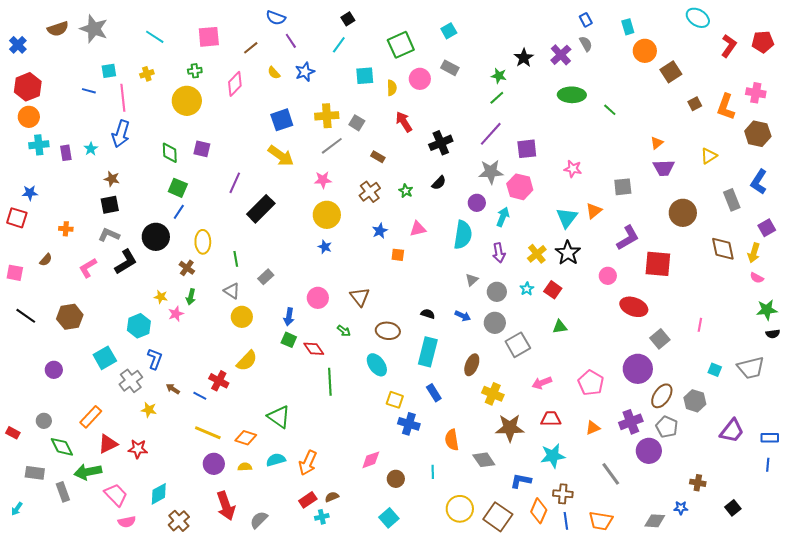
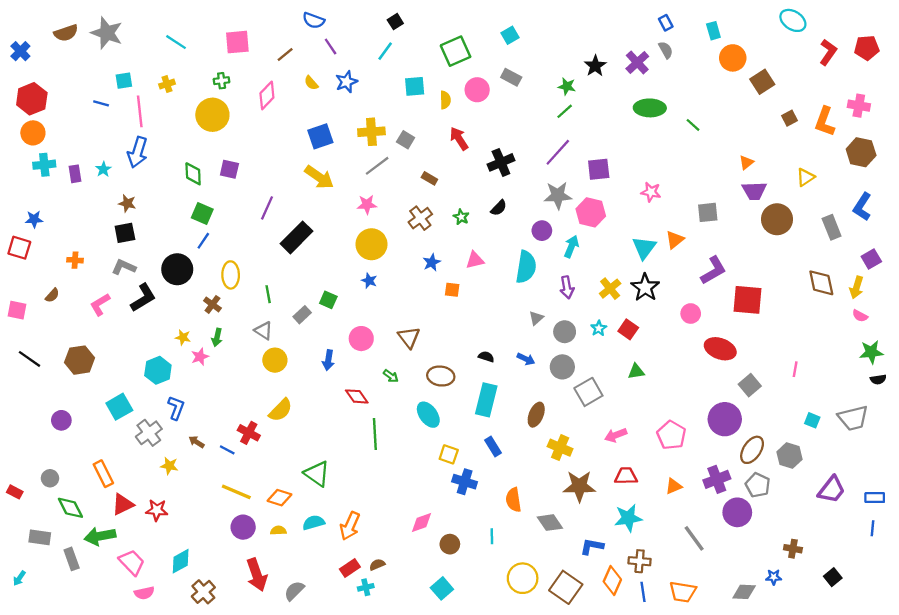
brown circle: (683, 213) -> (777, 219), moved
green square: (289, 340) -> (328, 300), moved
orange rectangle: (91, 417) -> (103, 474), turned -70

